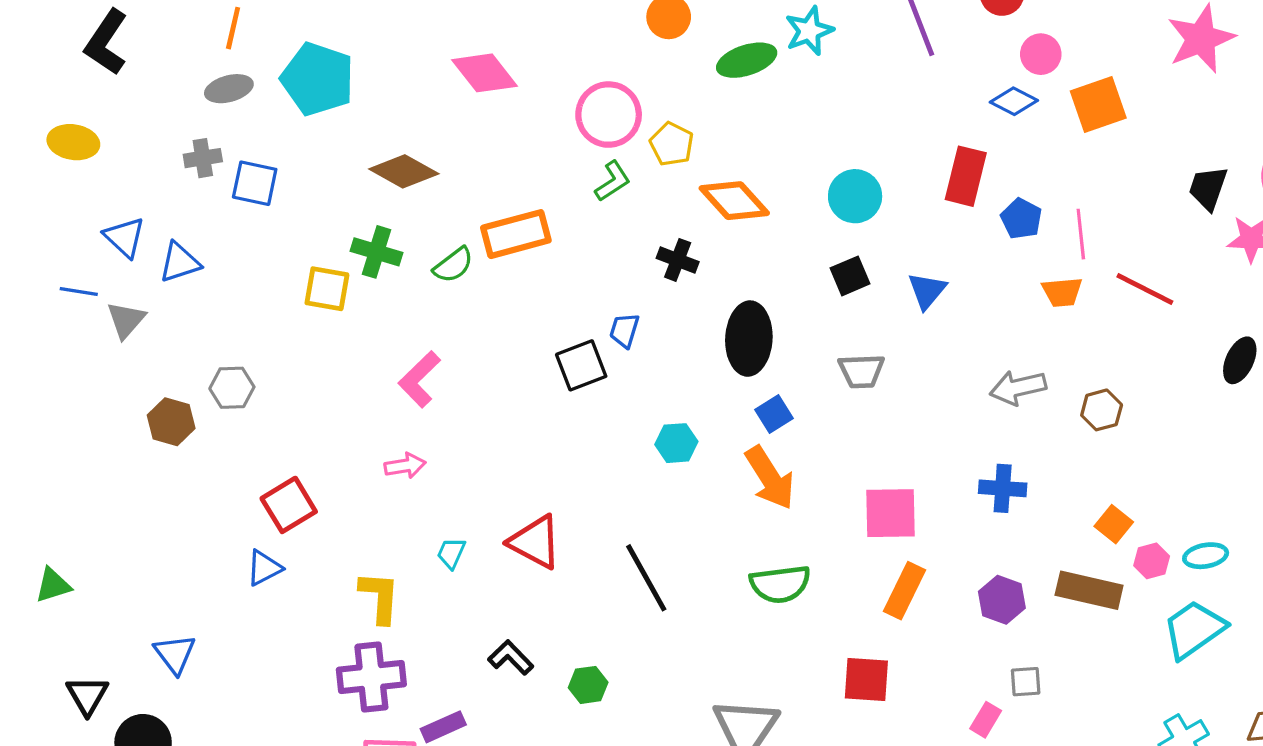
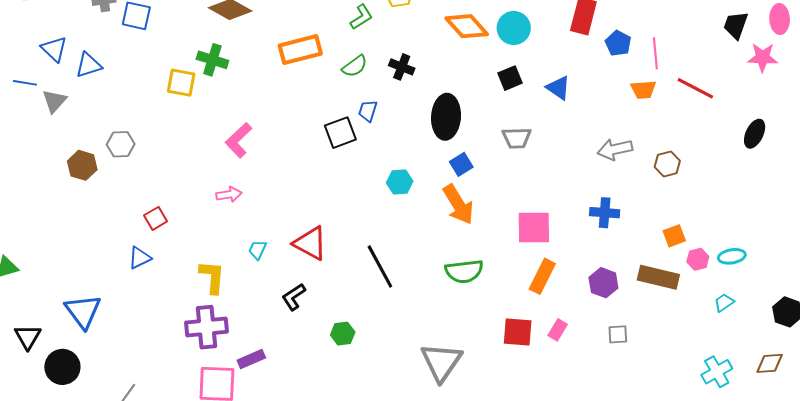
orange diamond: (734, 201) -> (467, 26), moved
green semicircle: (453, 265) -> (355, 66), moved
blue triangle: (927, 291) -> (558, 88), turned -36
red square: (289, 505) -> (156, 218), size x0.7
orange square: (1114, 524) -> (674, 236), turned 30
cyan trapezoid: (1194, 629) -> (724, 303), size x0.5
blue triangle: (175, 654) -> (83, 311), size x1.4
black L-shape: (511, 658) -> (294, 297), moved, turned -80
pink rectangle: (986, 720) -> (558, 330), moved

